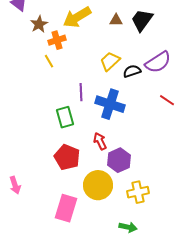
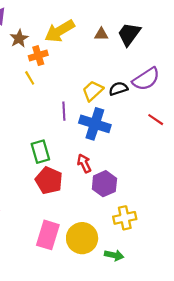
yellow trapezoid: (110, 61) -> (93, 91), moved
green rectangle: (65, 117) -> (40, 152), moved
yellow circle: (98, 185) -> (82, 238), moved

